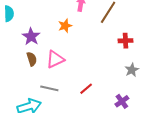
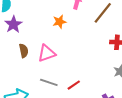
purple star: (31, 37) -> (13, 24), moved
gray line: (49, 88) -> (49, 82), moved

